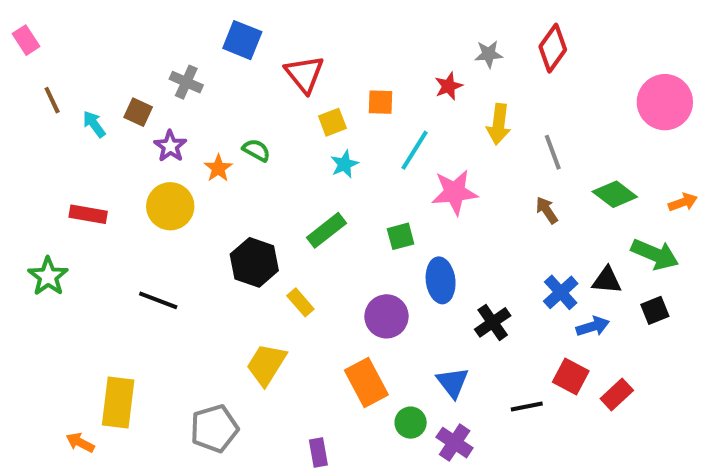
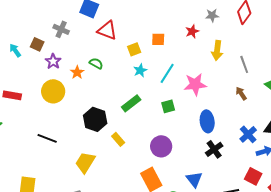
red triangle: (304, 74) -> (107, 30), moved, turned -30
cyan line: (415, 150) -> (167, 73), moved
blue ellipse: (441, 280) -> (207, 121), moved
yellow trapezoid: (266, 364) -> (85, 162), moved

